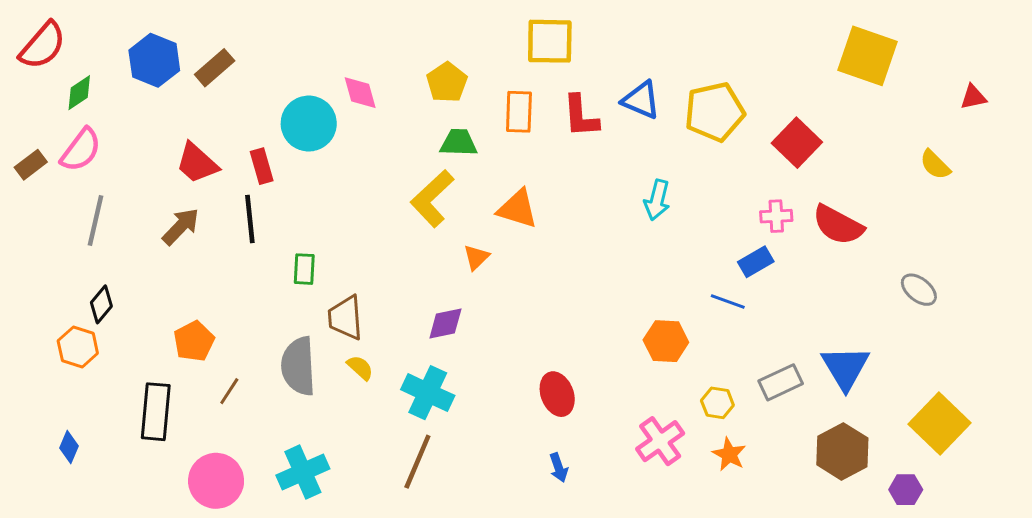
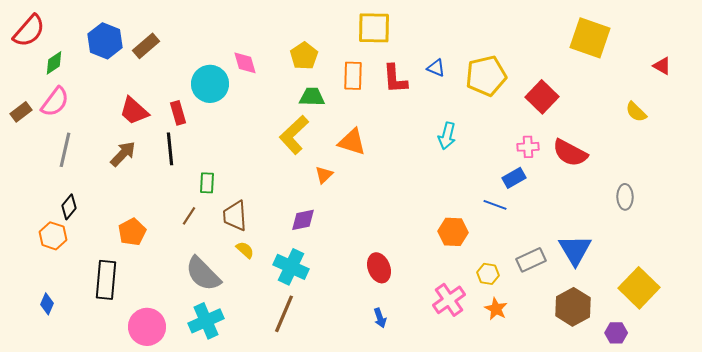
red triangle: (973, 97) -> (662, 66), turned 42
blue triangle: (641, 100) -> (436, 68), size x0.7
gray ellipse: (919, 290) -> (625, 197), turned 50
gray semicircle: (298, 366) -> (203, 274), moved, turned -42
brown line: (229, 391) -> (189, 216), moved

